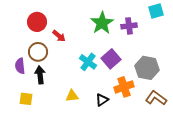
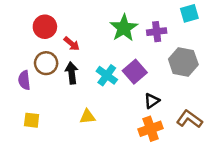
gray hexagon: (147, 68) -> (183, 62), moved
black arrow: (40, 75) -> (72, 73), moved
orange cross: (124, 87) -> (151, 129), moved
black triangle: (102, 100) -> (152, 101), moved

